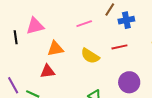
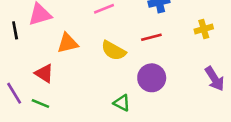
red triangle: (48, 71) -> (44, 73), moved, turned 42
purple circle: (129, 82) -> (152, 78), moved

